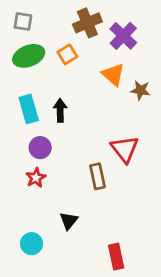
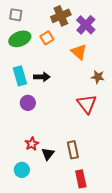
brown star: (140, 90) -> (98, 77), moved
black arrow: (60, 110) -> (42, 77), turned 91
brown rectangle: (97, 176) -> (73, 150), moved
red star: (36, 178) -> (32, 144), moved

